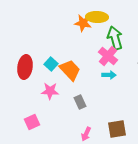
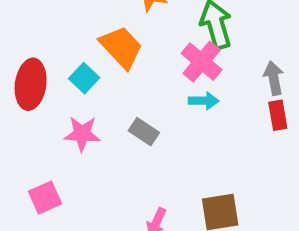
orange trapezoid: (70, 70) -> (121, 47), moved
gray rectangle: (80, 102) -> (144, 132), moved, turned -32

